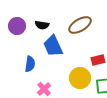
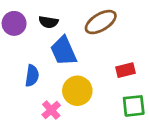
yellow circle: (80, 78) -> (77, 91), moved

